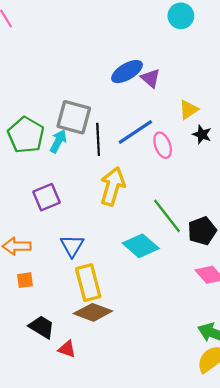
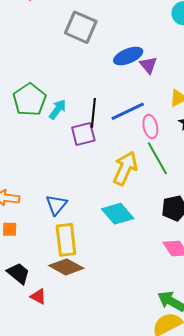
gray square: (74, 117) -> (81, 27), moved
yellow arrow: (112, 186) -> (125, 168), moved
purple square: (47, 197) -> (83, 134), moved
green line: (167, 216) -> (157, 158), moved

